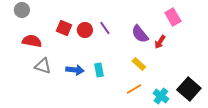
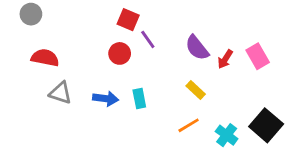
pink rectangle: (173, 17) -> (258, 56), moved
red square: (64, 28) -> (128, 20), moved
red circle: (85, 30) -> (120, 53), moved

